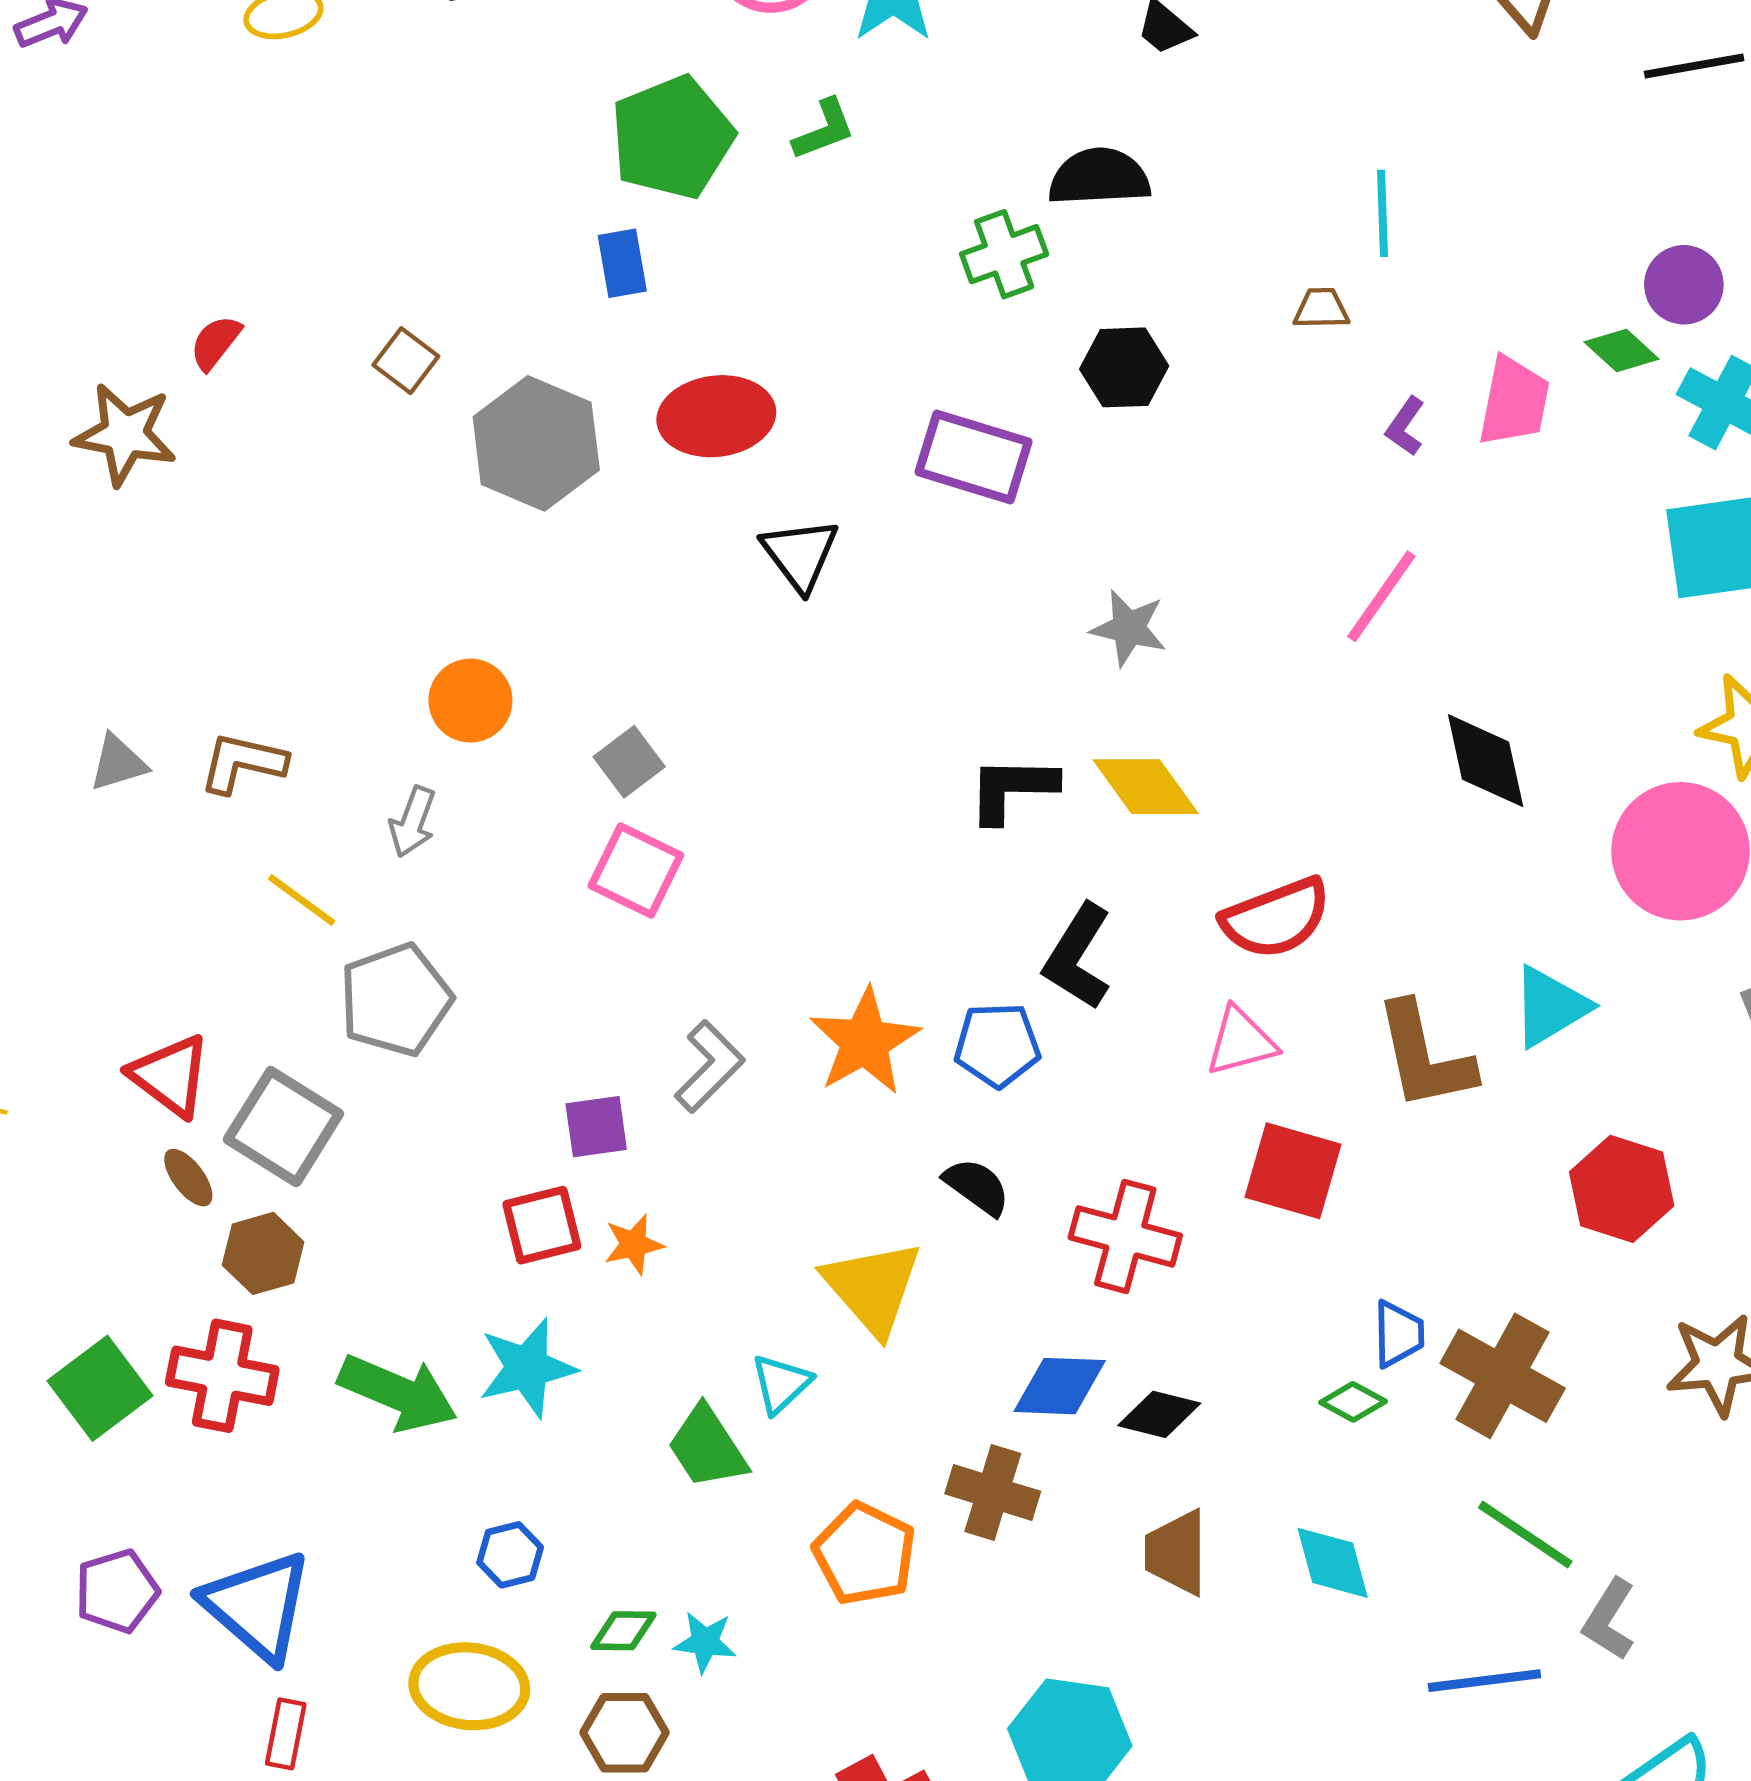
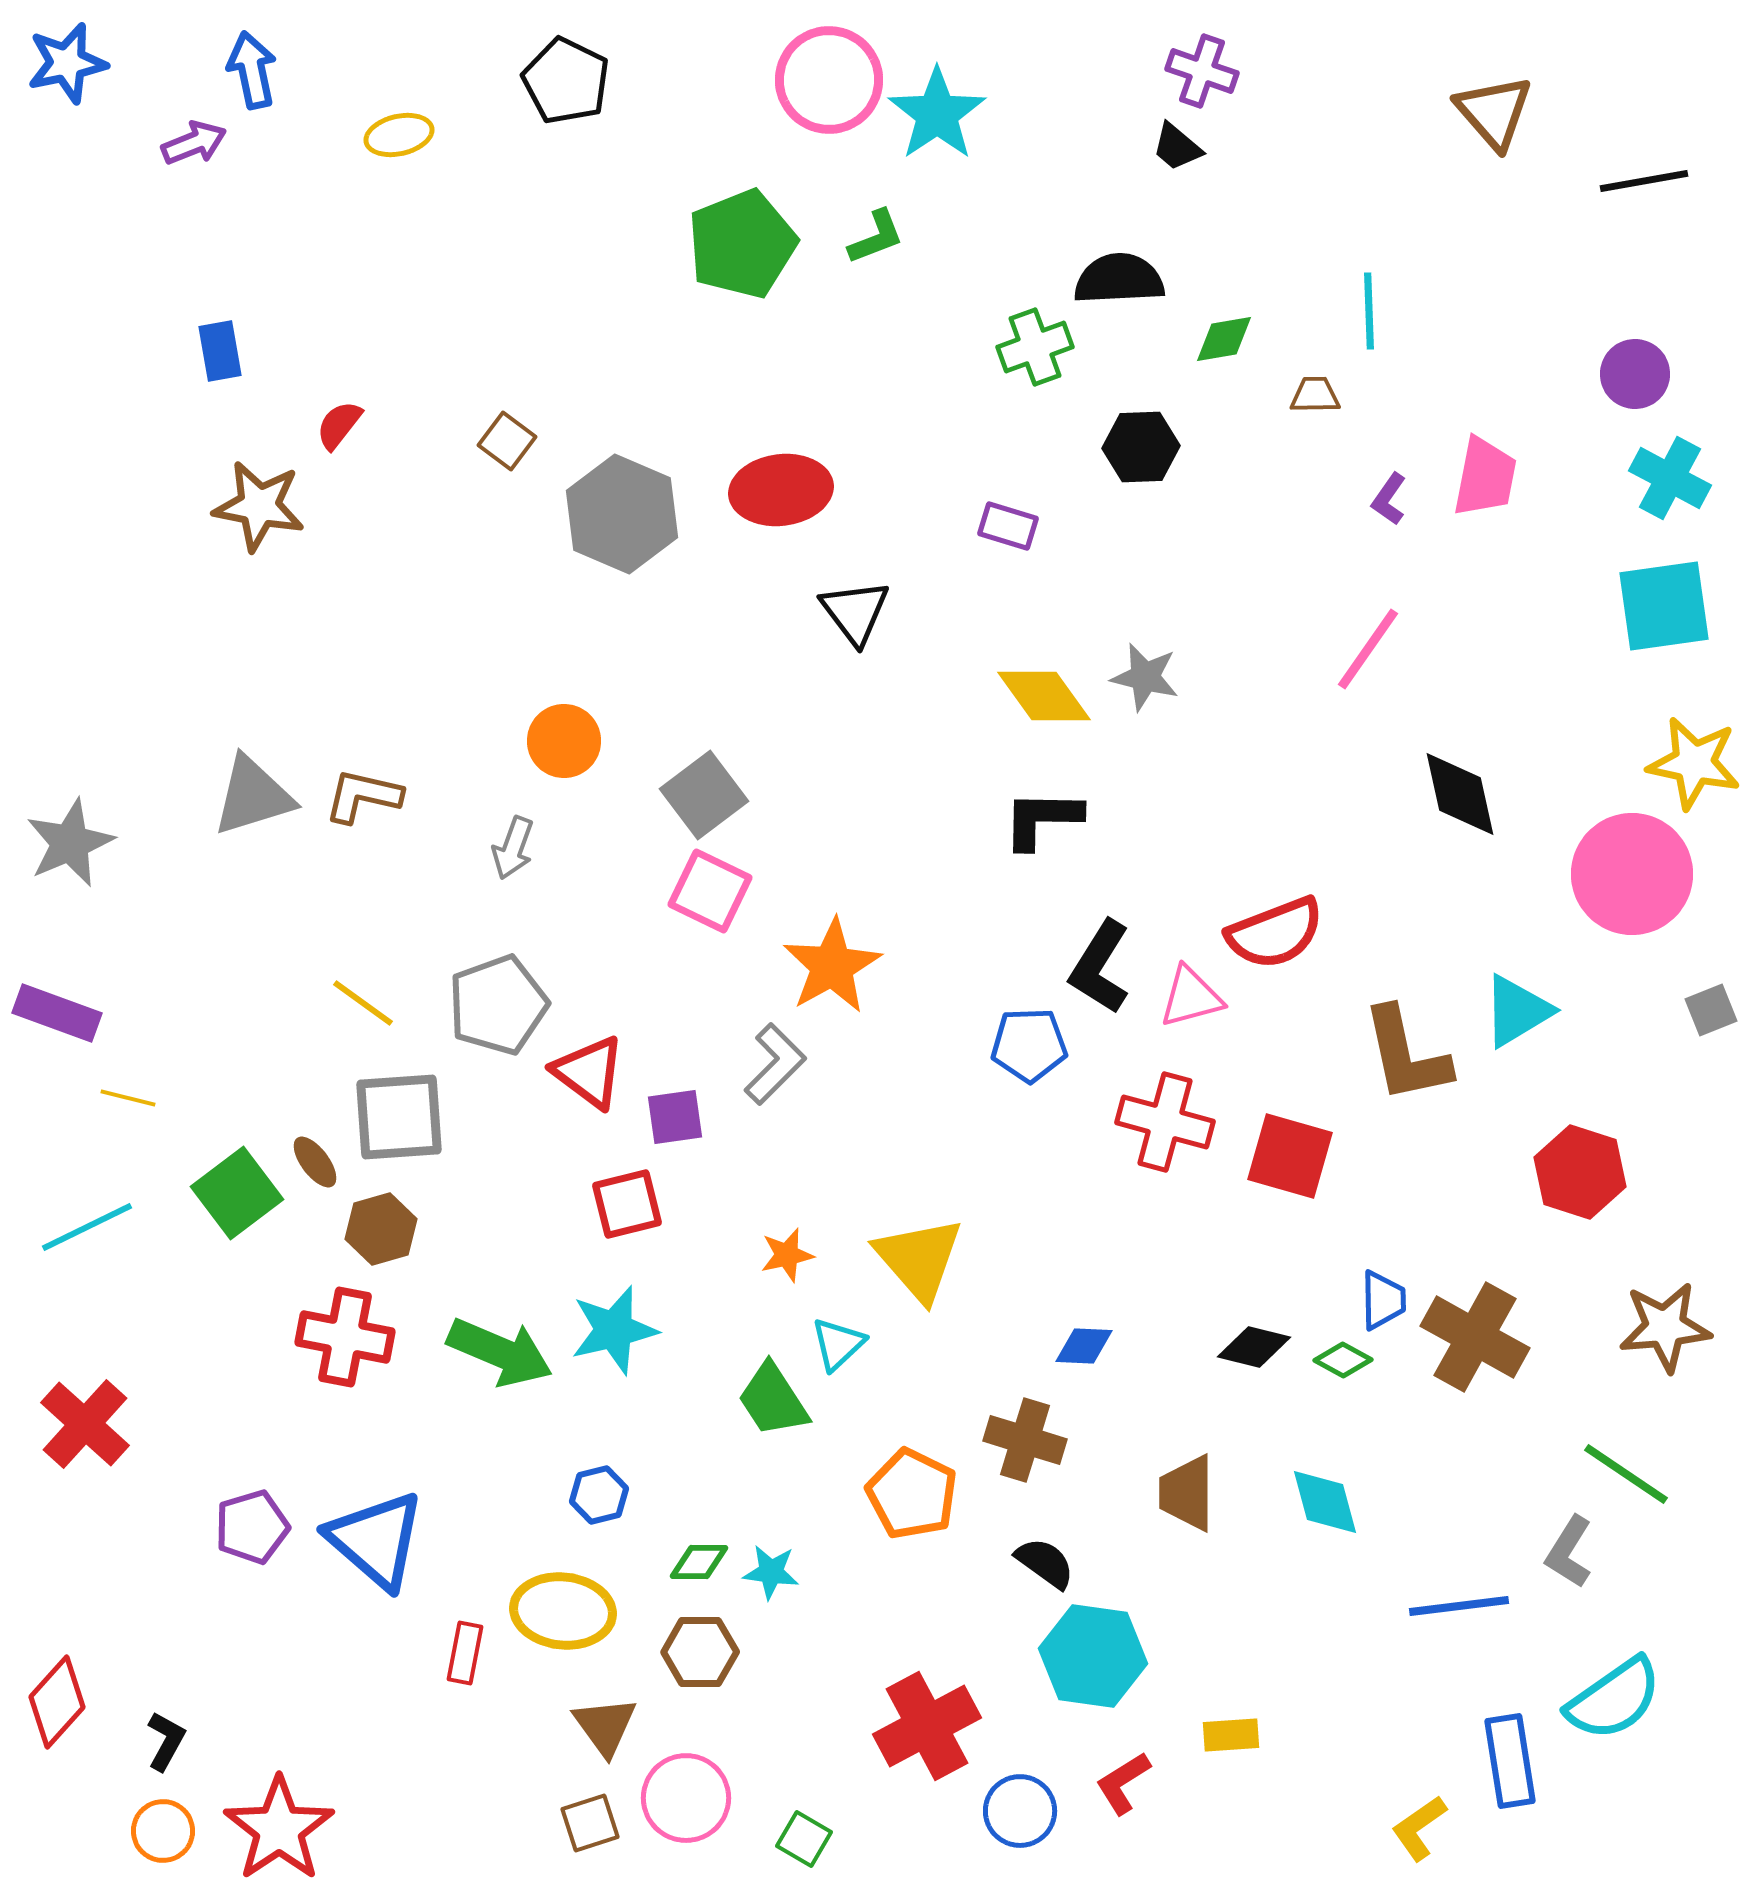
blue rectangle: (622, 263) -> (220, 351), moved
green diamond: (1622, 350) -> (1224, 339), moved, turned -52
purple rectangle: (973, 457) -> (1008, 526), size x0.6
gray square: (629, 762) -> (704, 795), size x1.4
gray triangle: (118, 763) -> (253, 796), size x1.6
yellow diamond: (1146, 787) -> (1044, 696), moved
yellow line: (302, 900) -> (363, 1003), moved
orange star: (865, 1042) -> (832, 966), moved
pink triangle: (1241, 1042) -> (1191, 997), moved
red triangle: (170, 1076) -> (589, 1072), moved
gray square: (283, 1127) -> (399, 1117), turned -36
black semicircle: (977, 1187) -> (1045, 1563), moved
red cross: (1125, 1236) -> (1165, 1122), moved
orange star: (634, 1244) -> (787, 1255), moved
blue diamond: (1060, 1386) -> (1084, 1346), size x0.7
green square: (100, 1388) -> (237, 1193), moved
black diamond: (1159, 1414) -> (1254, 1347), moved
green line: (1525, 1534) -> (1626, 1474), moved
red rectangle: (286, 1734) -> (465, 1653), moved

